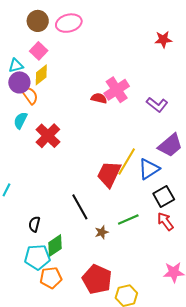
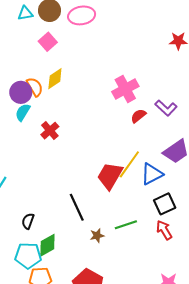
cyan triangle: (16, 66) -> (25, 13), moved
yellow diamond: (41, 75) -> (55, 79), moved
purple circle: (19, 82) -> (21, 92), moved
red semicircle: (99, 98) -> (138, 116), moved, turned -56
red cross: (48, 136) -> (50, 131), size x0.7

